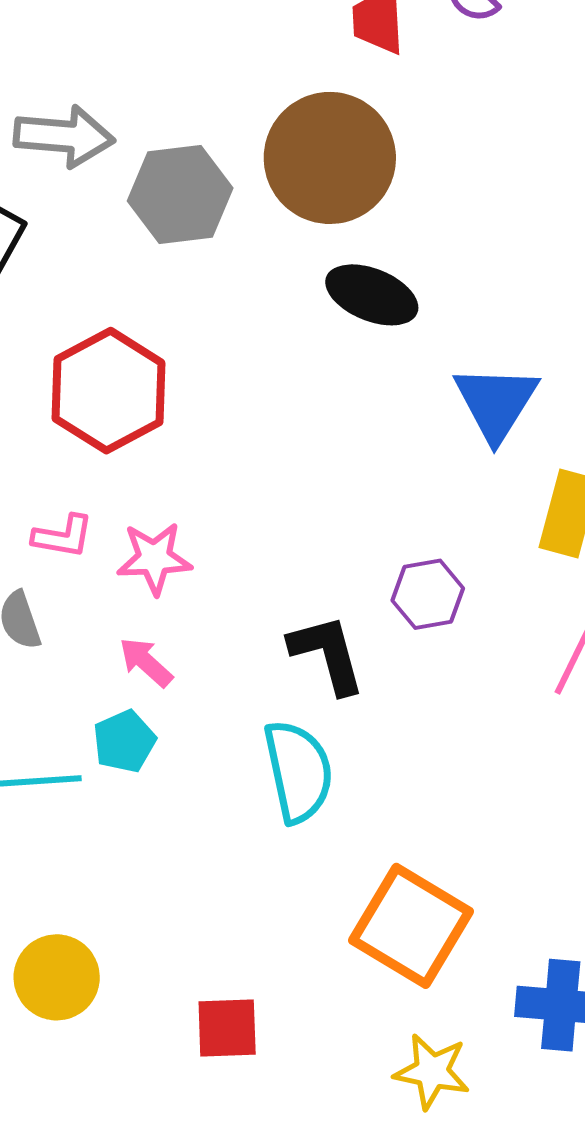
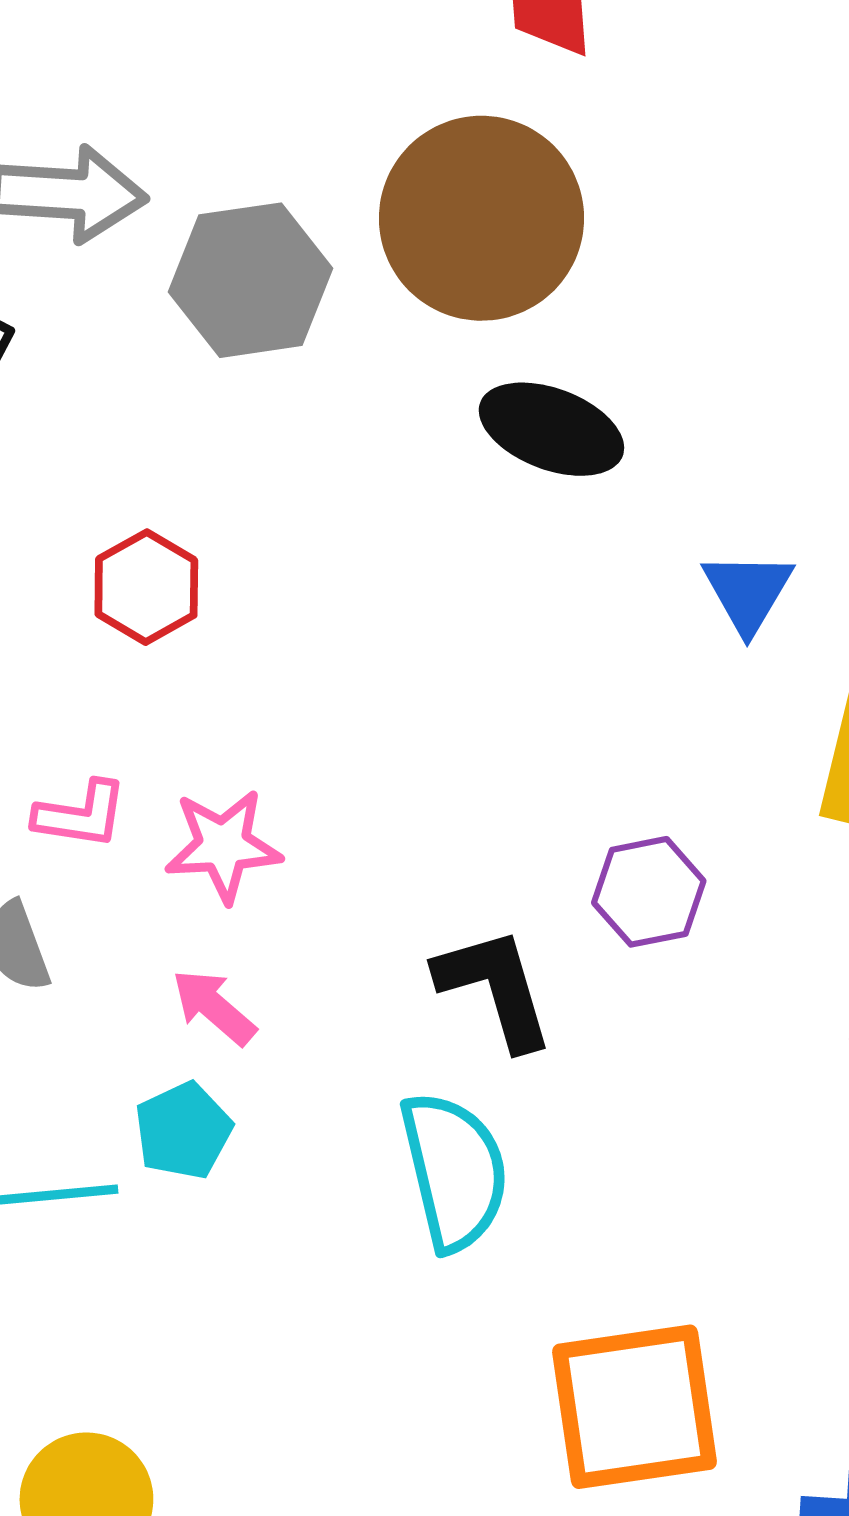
red hexagon: (109, 391) -> (146, 587), size x0.6
blue triangle: (496, 403) -> (748, 592), size x0.7
orange square: (411, 926) -> (634, 1407), turned -38

